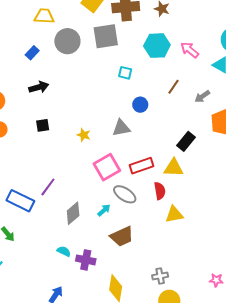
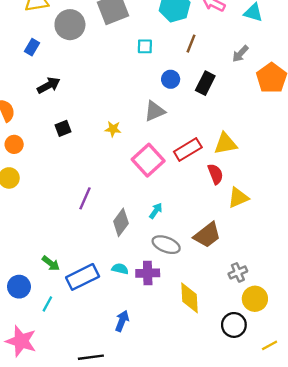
brown line: (174, 87) -> (191, 44), moved
black rectangle: (186, 141) -> (205, 83), moved
gray ellipse: (125, 194) -> (166, 245), moved
blue rectangle: (20, 201) -> (83, 277), moved, turned -40
brown trapezoid: (122, 236) -> (207, 235), moved

